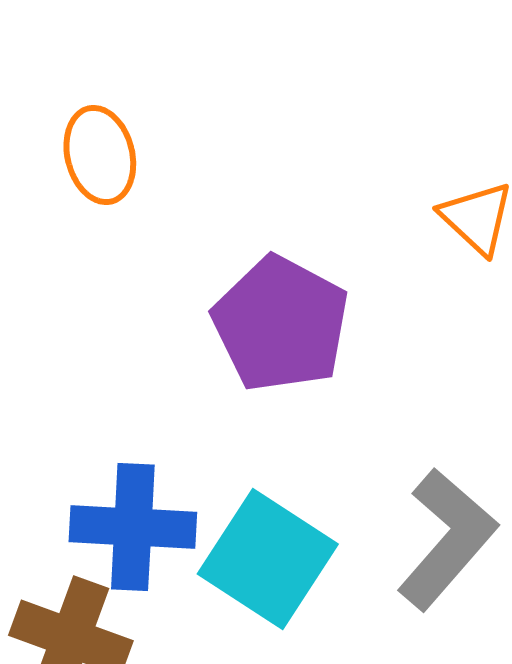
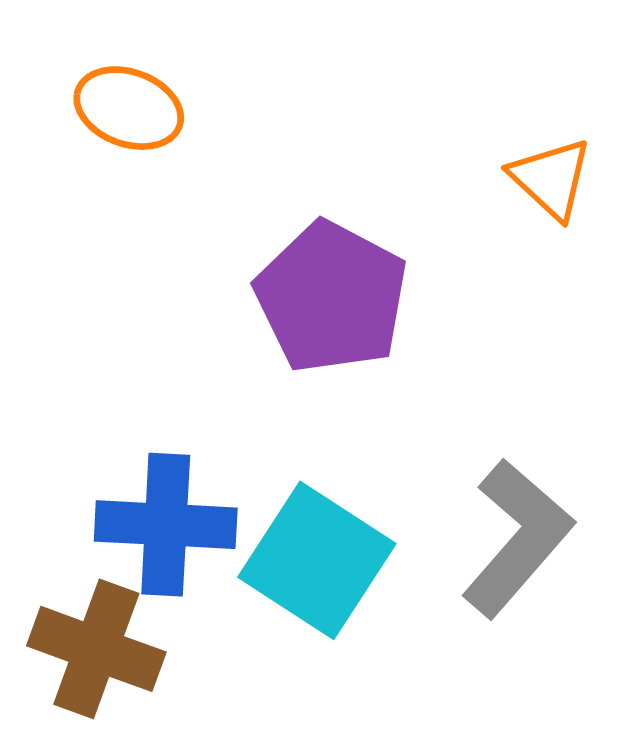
orange ellipse: (100, 155) -> (129, 108), turned -56

